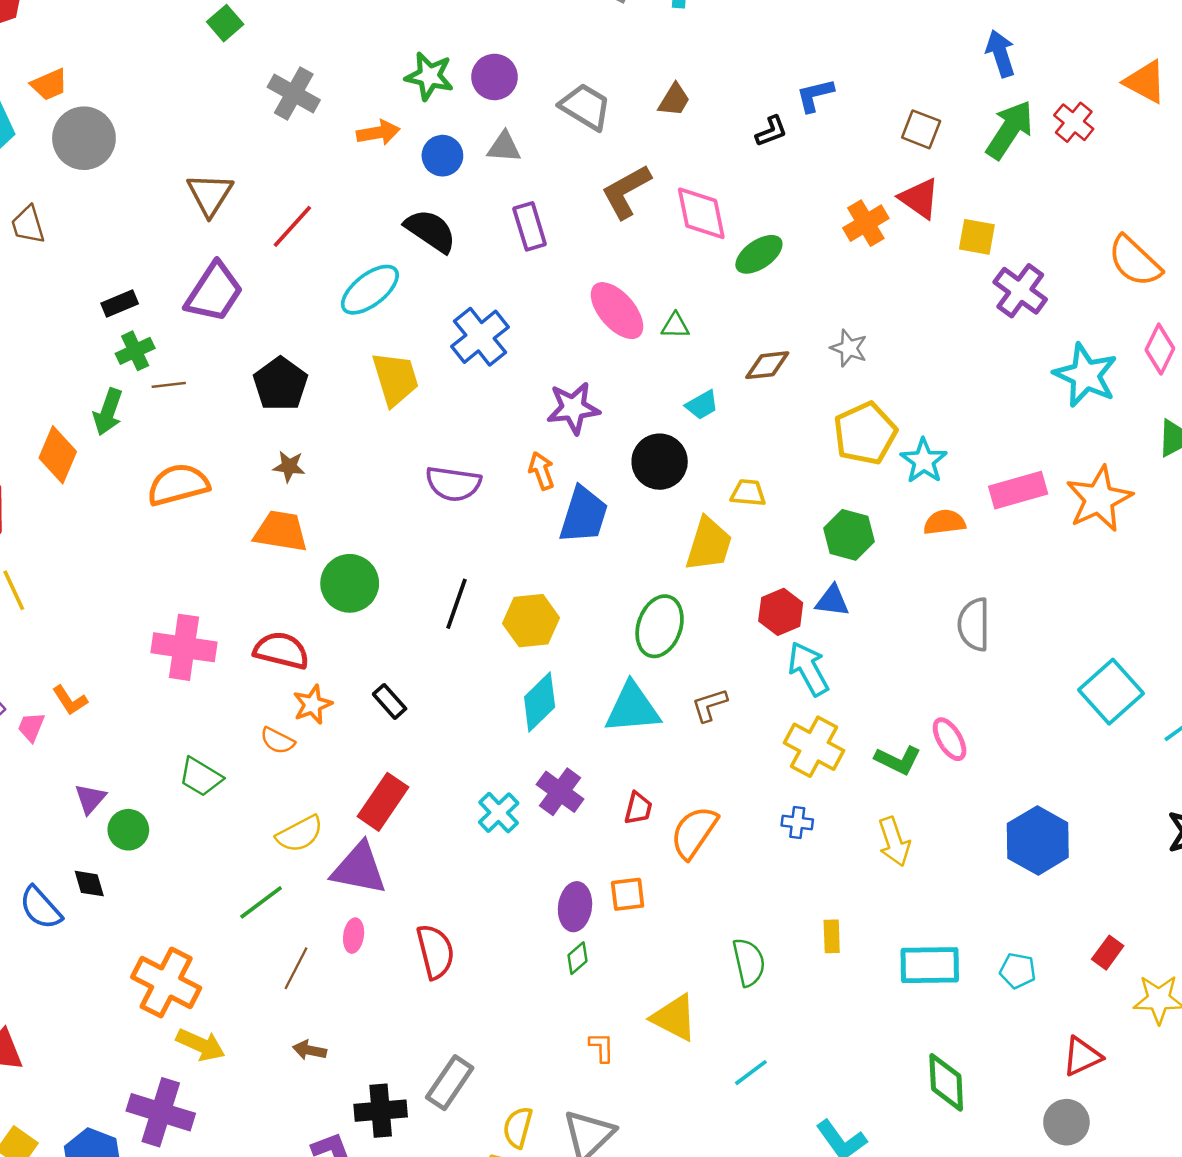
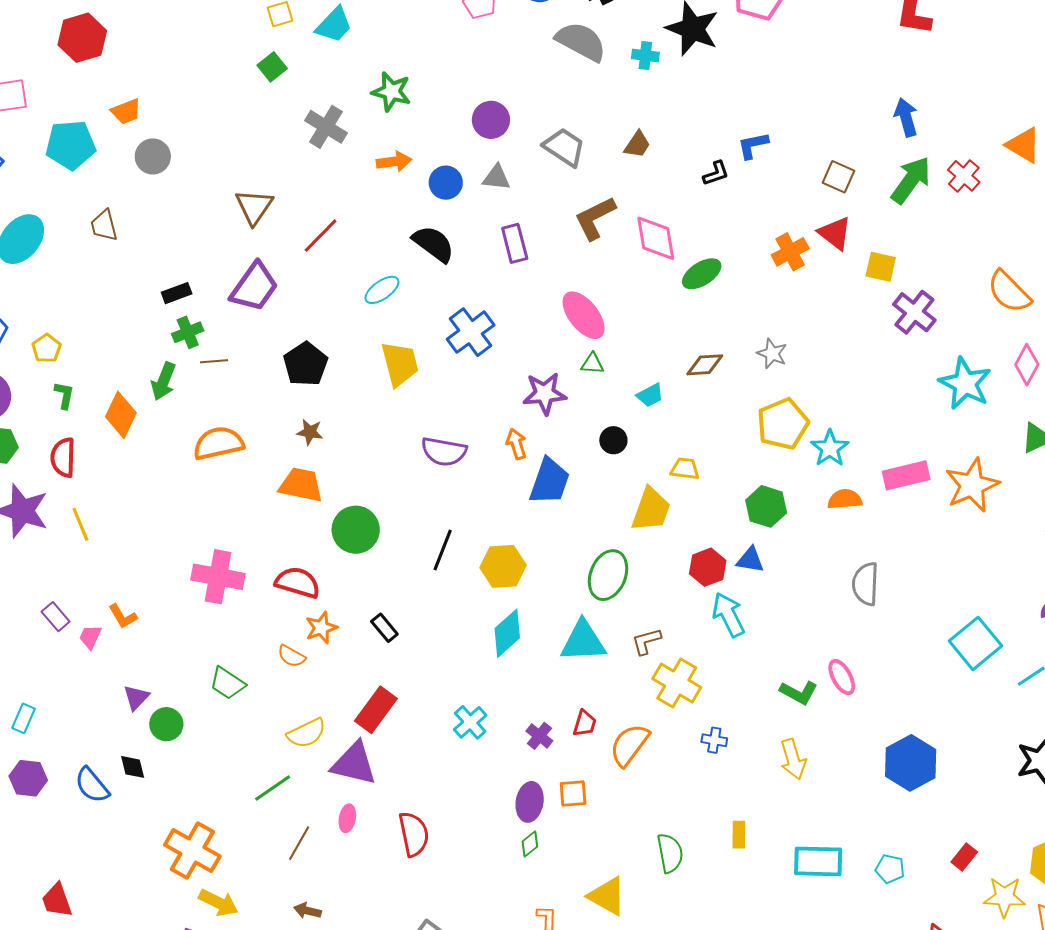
green star: (429, 76) -> (391, 92), moved
gray circle: (84, 138) -> (153, 156), size x0.7
cyan ellipse: (370, 290) -> (382, 290), size x0.7
green triangle: (675, 326) -> (592, 364), moved
black circle: (660, 462) -> (613, 440), size x0.6
yellow cross: (814, 747) -> (677, 683), moved
purple cross: (560, 792) -> (539, 736), moved, size x0.7

